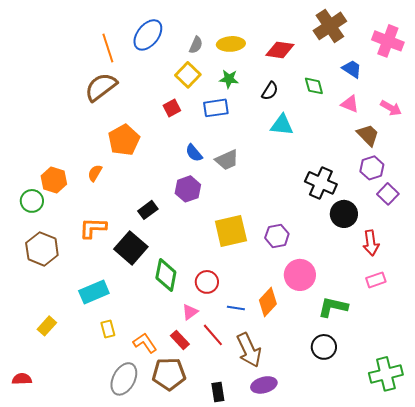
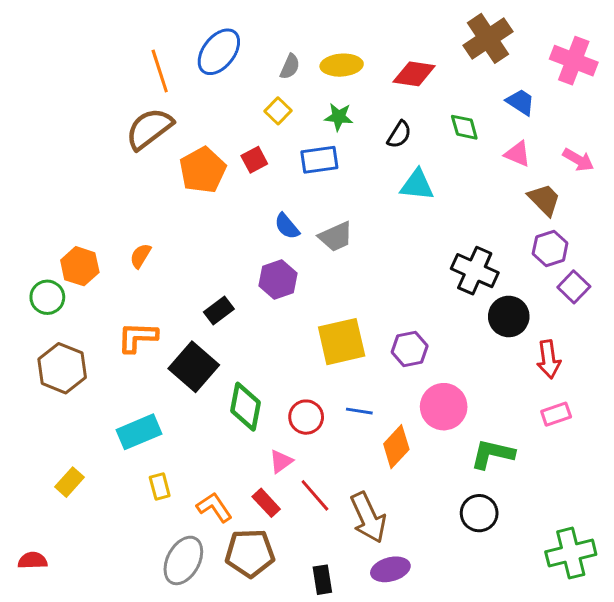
yellow square: (188, 75) -> (278, 111), size x0.7
orange pentagon: (124, 140) -> (203, 170), moved
blue line: (236, 308) -> (359, 411), moved

